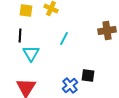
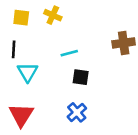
cyan line: (64, 38) -> (69, 53), turned 48
black square: (88, 75) -> (81, 77), moved

